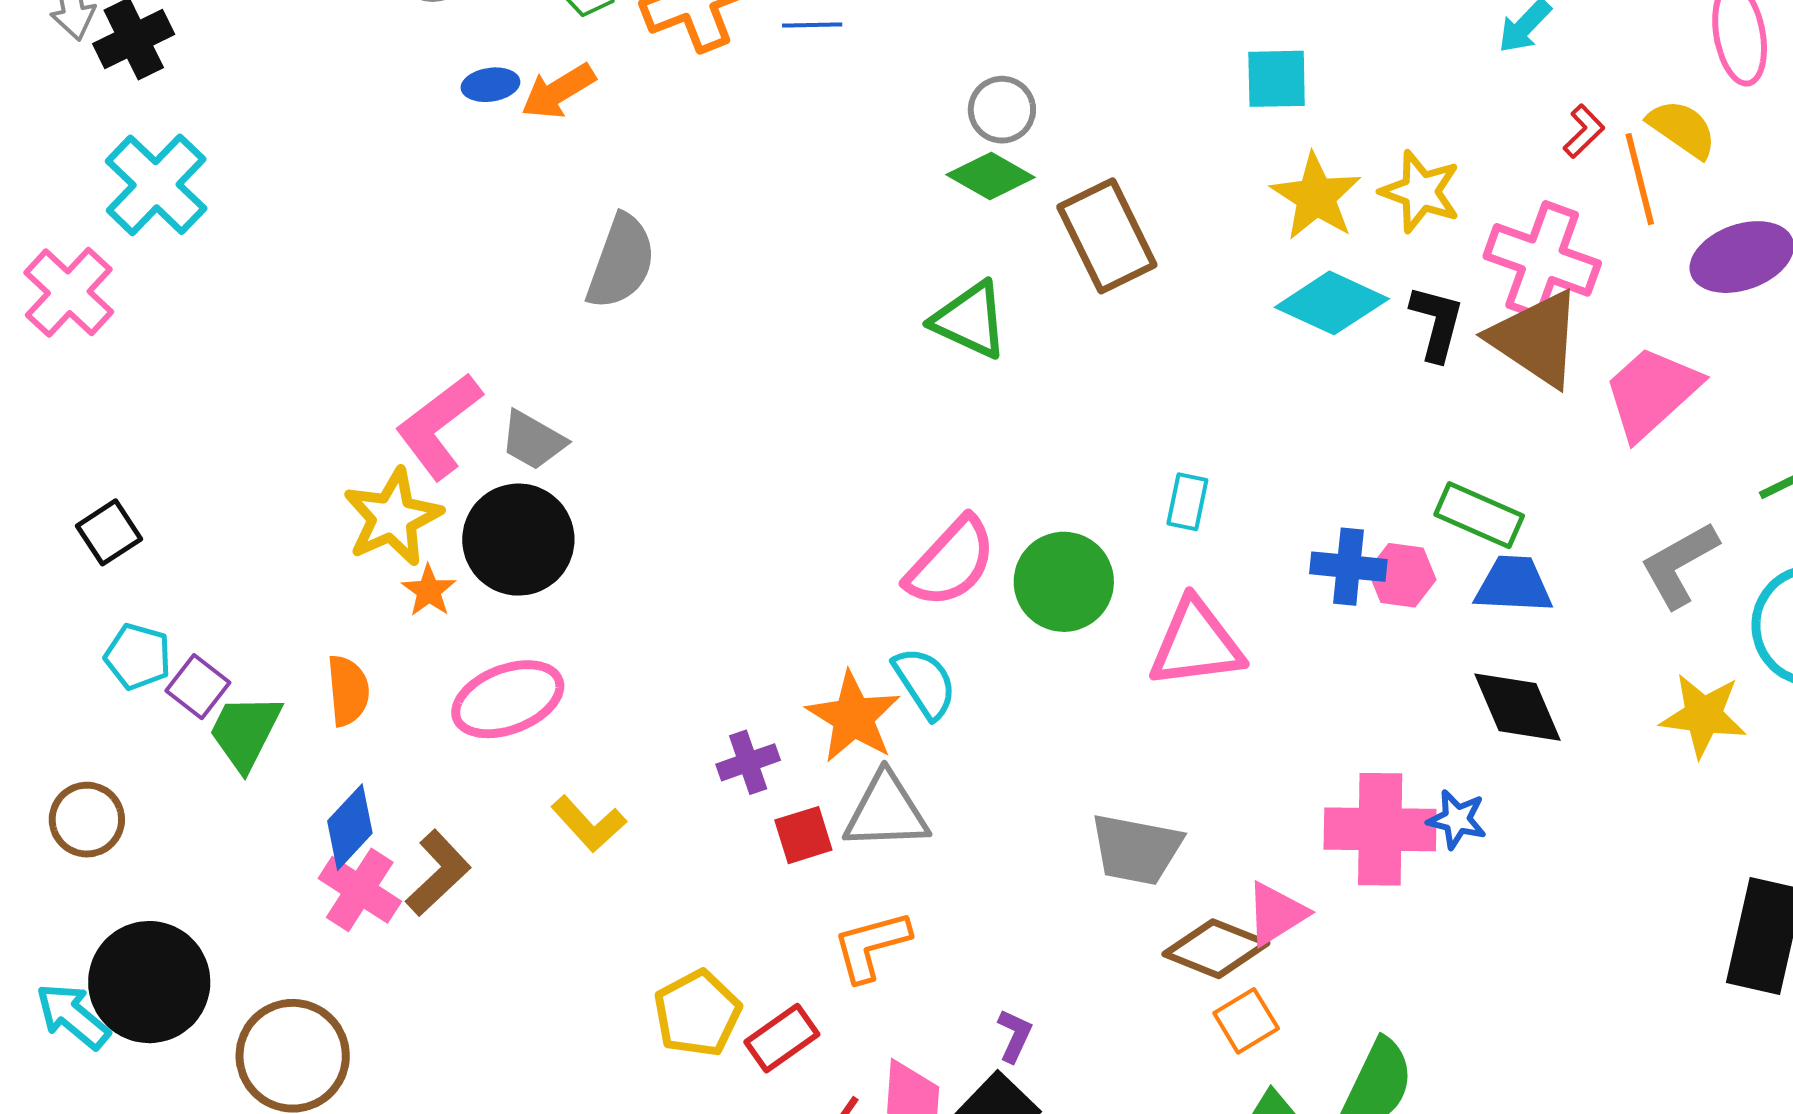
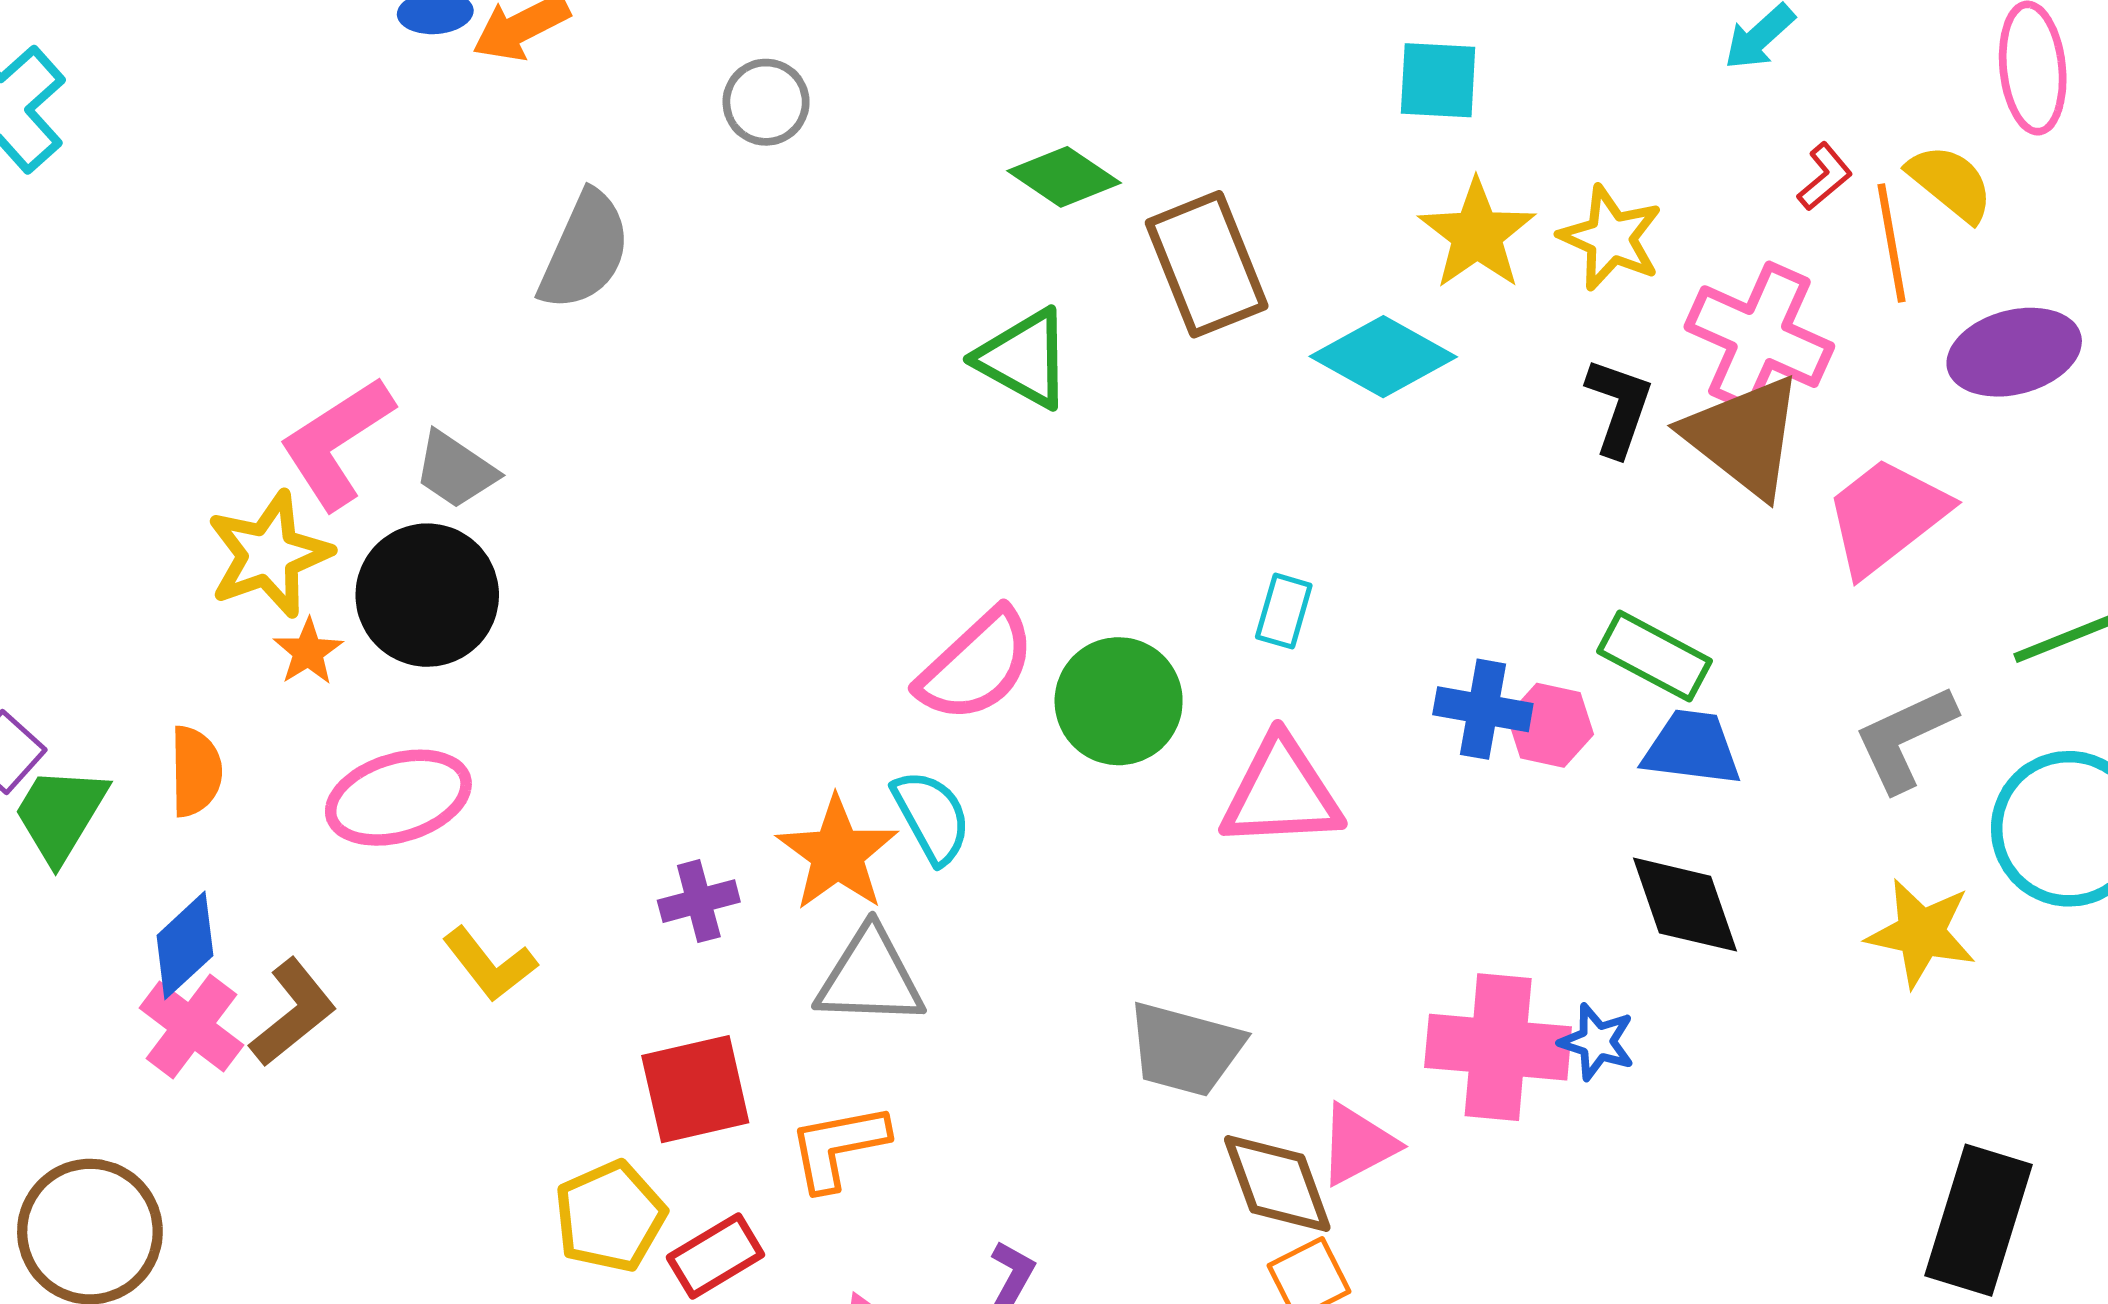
gray circle: (1002, 110) -> (766, 102), moved
cyan diamond: (1332, 303) -> (1383, 357), moved
red square: (803, 835) -> (695, 1089), moved, size x1.5
brown diamond: (1216, 949) -> (1277, 1184), turned 44

